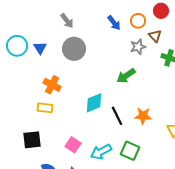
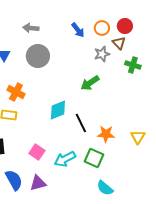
red circle: (161, 11) -> (125, 26), moved
gray arrow: (67, 21) -> (31, 28), turned 133
orange star: (143, 116) -> (106, 134), moved

